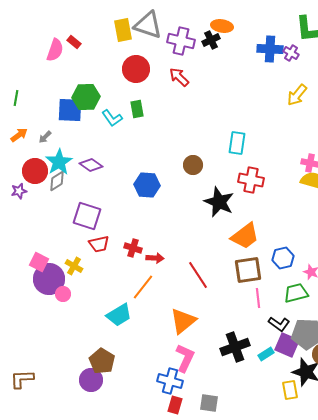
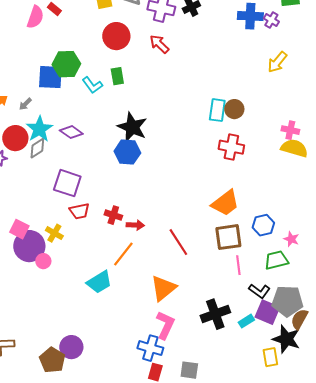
brown circle: (193, 165) -> (234, 109), moved
black star: (219, 202) -> (132, 127), moved
brown pentagon: (102, 361) -> (52, 360), moved

